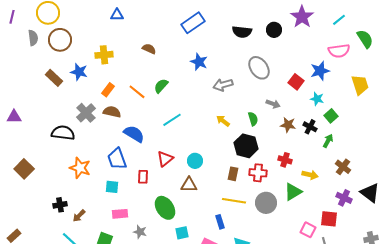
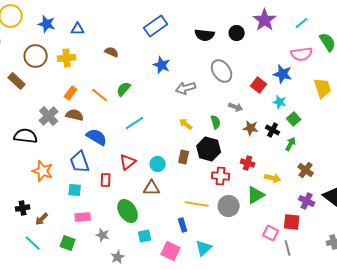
blue triangle: (117, 15) -> (78, 29), moved
brown circle: (60, 40) -> (36, 56), moved
blue star: (320, 71) -> (283, 74), turned 30
blue star: (79, 72) -> (47, 24), moved
brown rectangle: (233, 174) -> (184, 157), moved

